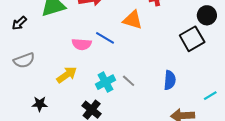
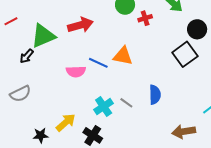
orange triangle: (133, 20) -> (123, 56), moved
black arrow: (19, 23) -> (27, 56), moved
yellow arrow: (67, 75) -> (66, 122), moved
blue semicircle: (170, 80) -> (155, 95), moved

